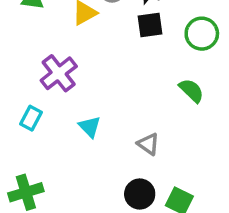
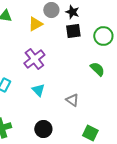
purple cross: (59, 73) -> (34, 59), moved
black circle: (140, 194) -> (43, 129), moved

